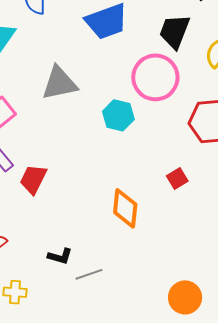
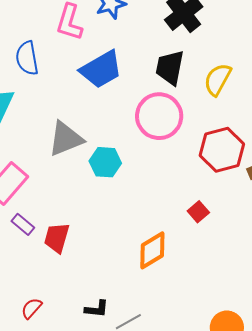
cyan hexagon: (118, 115) -> (105, 162), moved
orange diamond: (125, 208) -> (152, 250), turned 63

